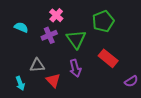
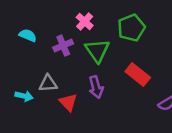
pink cross: (56, 15) -> (85, 21), moved
cyan arrow: (20, 83) -> (24, 96), moved, turned -56

